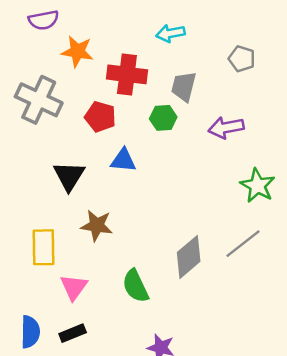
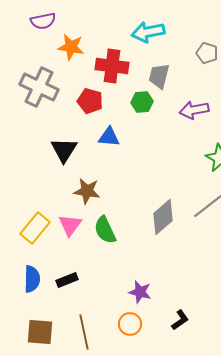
cyan arrow: (170, 33) -> (148, 32), size x1.4
yellow rectangle: (44, 247) -> (35, 228), moved, turned 40
green semicircle: (135, 286) -> (105, 230), moved
pink triangle: (74, 287) -> (70, 225), moved

